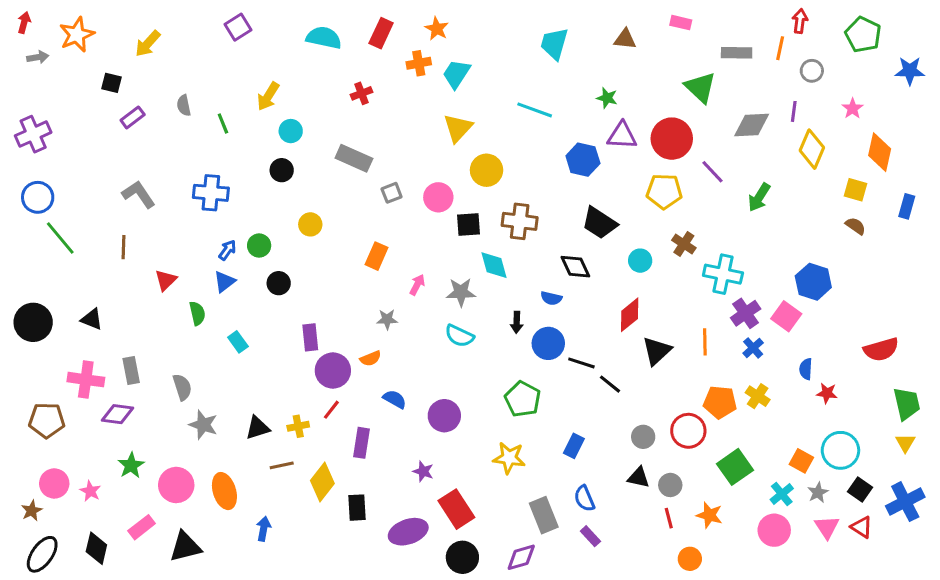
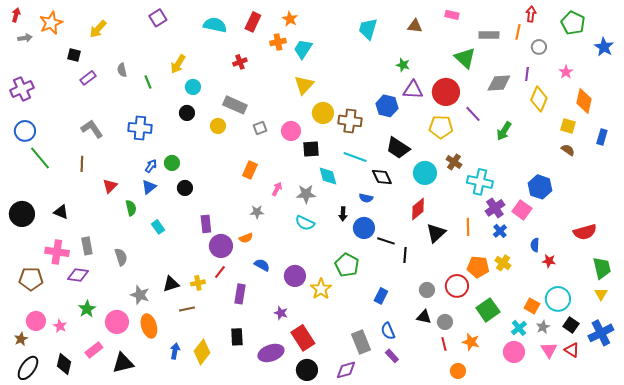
blue star: (910, 71) -> (604, 47), turned 30
cyan line: (535, 110) -> (355, 157), moved
brown cross: (520, 221) -> (350, 121), moved
yellow circle: (310, 224) -> (218, 126), moved
cyan circle: (640, 261) -> (425, 173), size x1.5
black line: (610, 384) -> (405, 255), turned 56
gray star: (203, 425) -> (140, 295), moved
yellow star: (509, 458) -> (321, 289), moved, turned 30
yellow diamond: (322, 482) -> (202, 352), moved

